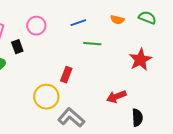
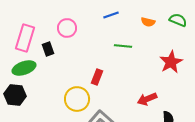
blue line: (78, 23) -> (111, 15), moved

